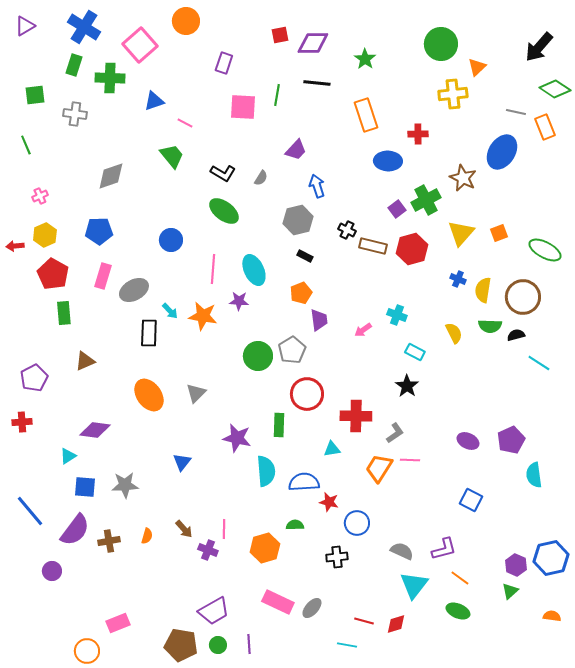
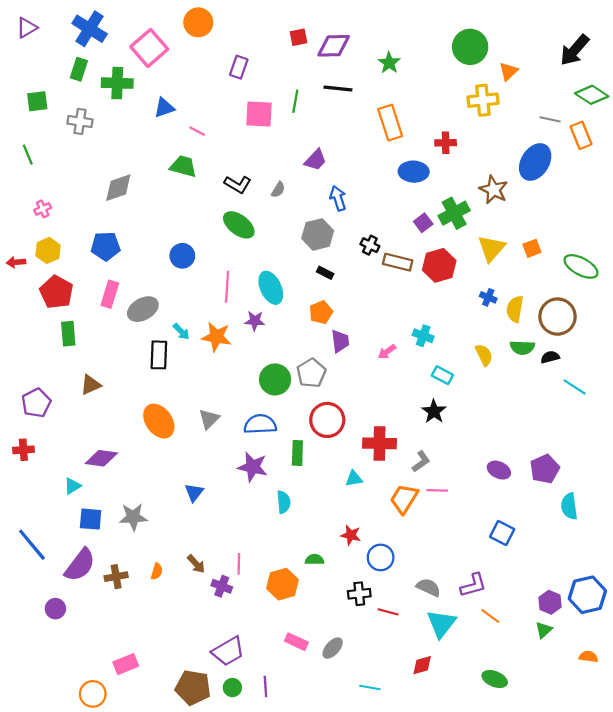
green trapezoid: (172, 156) -> (183, 166), turned -36
cyan semicircle: (266, 471) -> (284, 502), size x0.7
blue semicircle: (304, 482) -> (260, 424), moved
pink rectangle: (278, 602) -> (296, 642), size x0.7
green ellipse: (458, 611) -> (495, 679), moved
red line: (364, 621) -> (388, 612), moved

